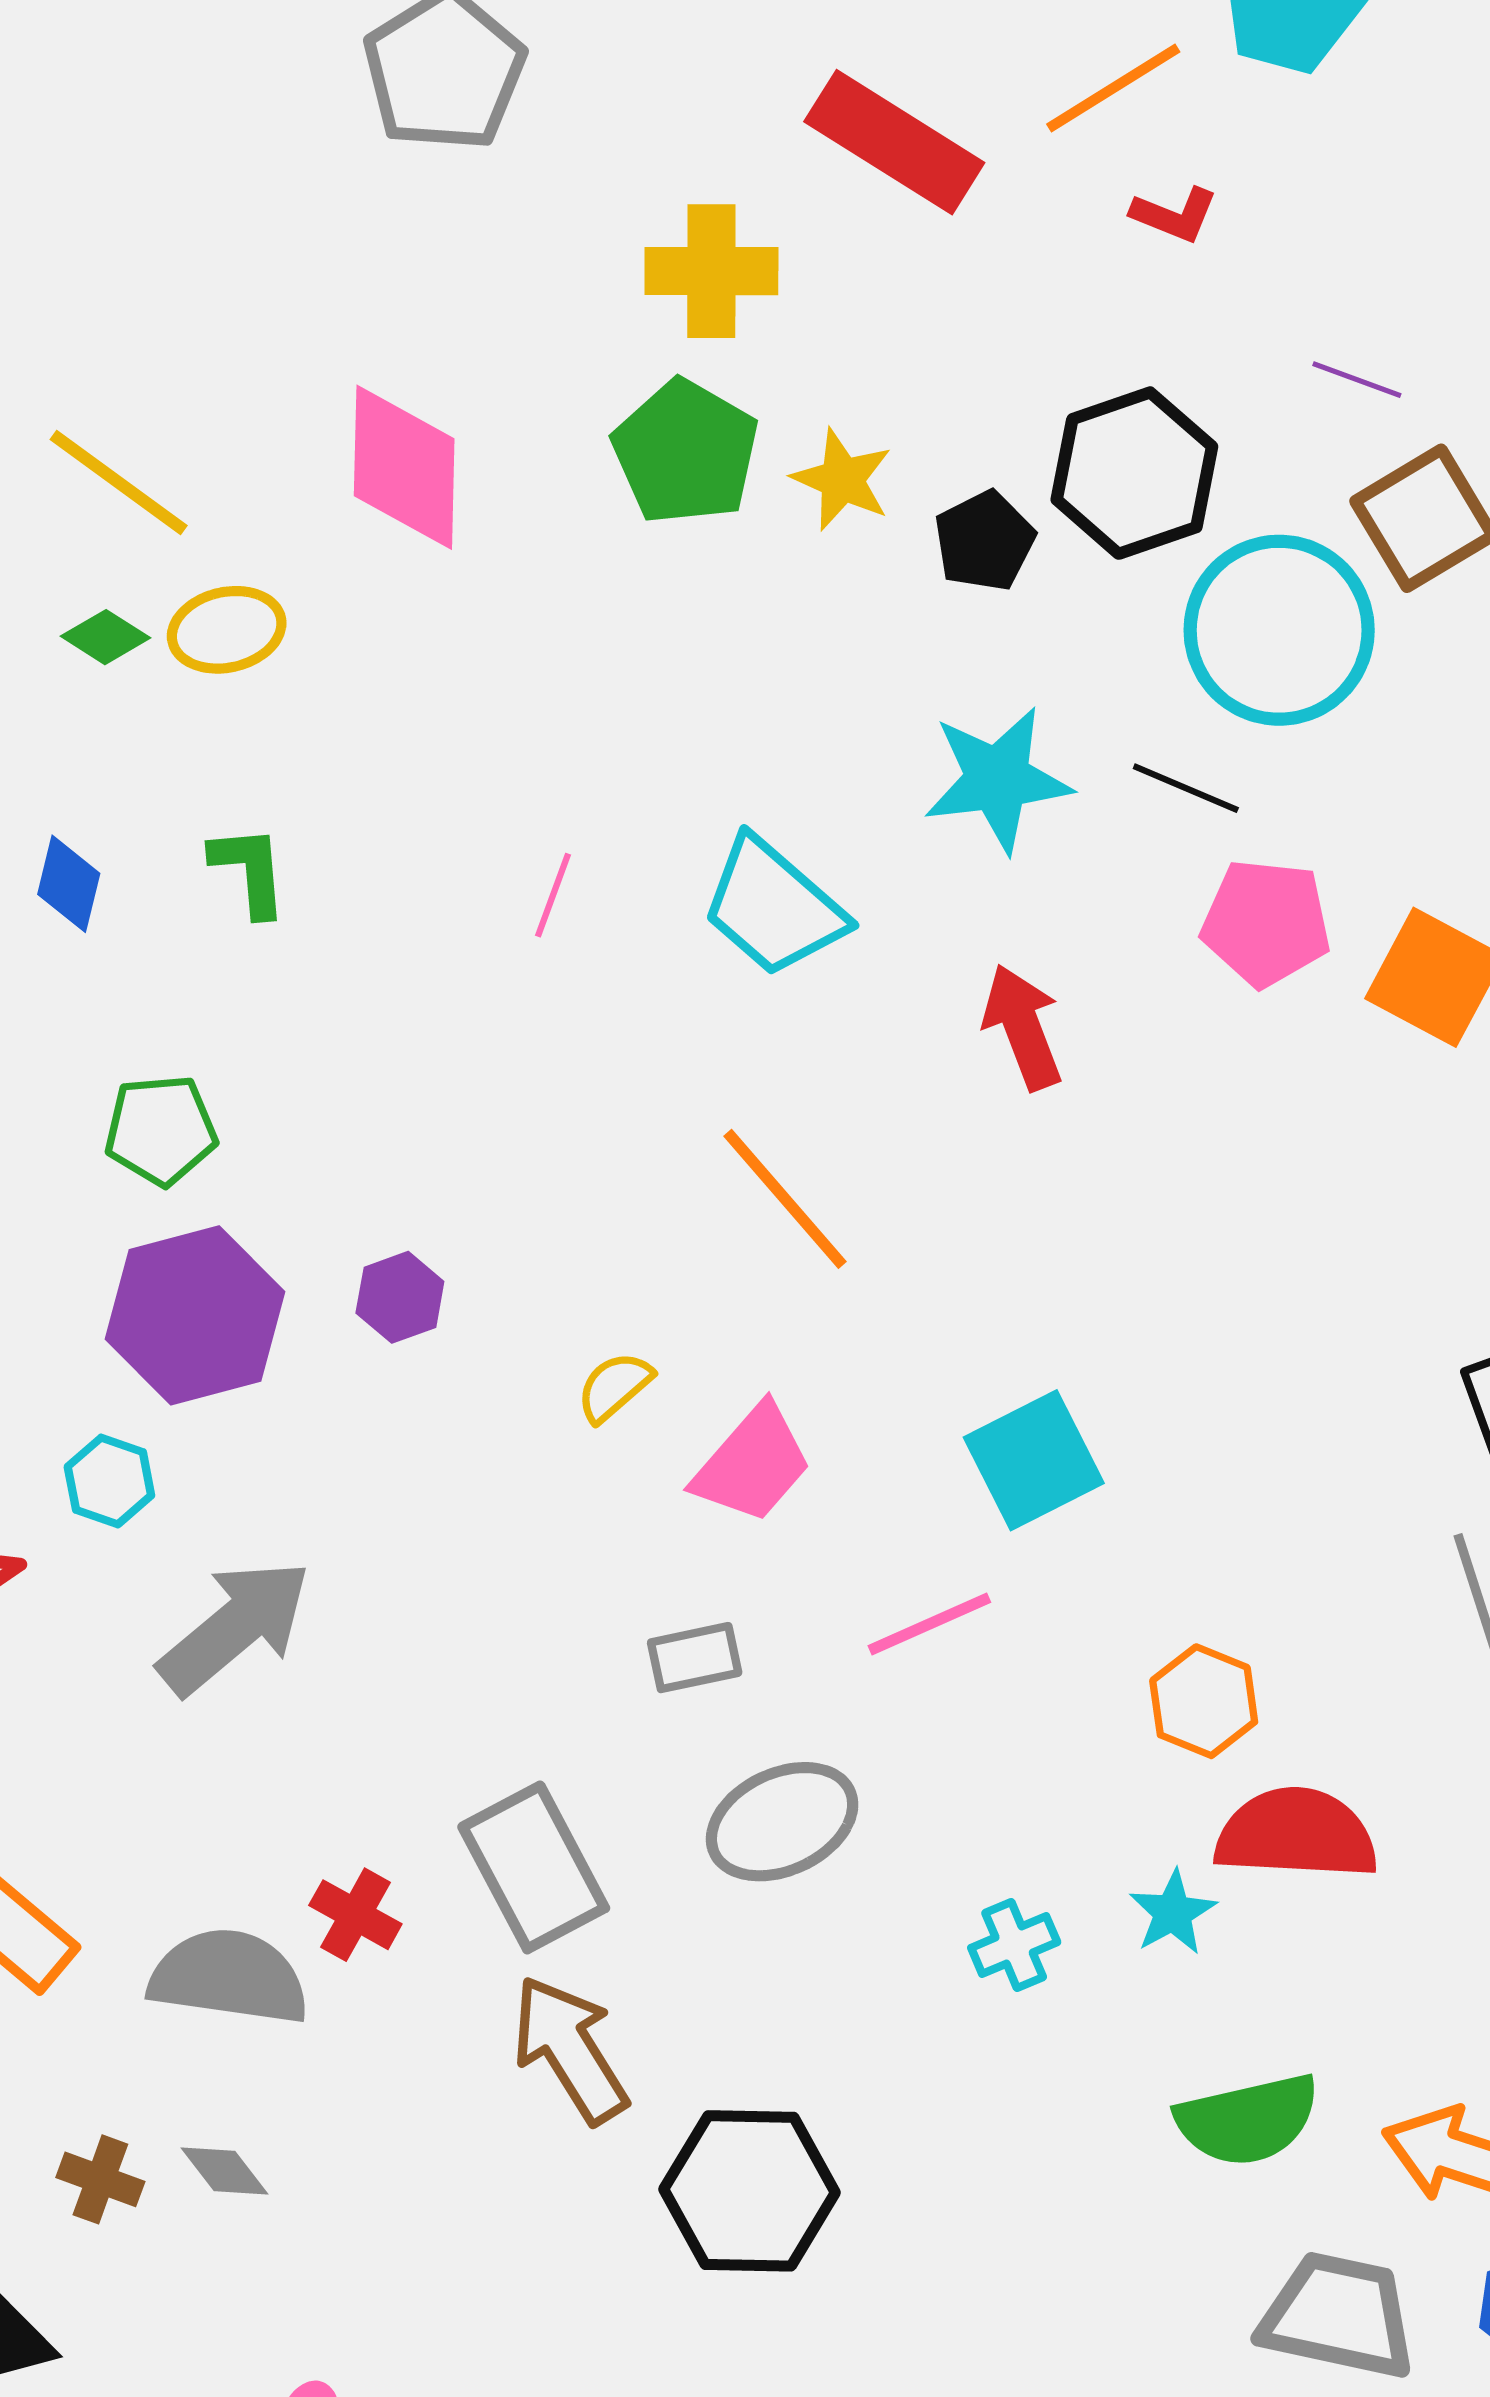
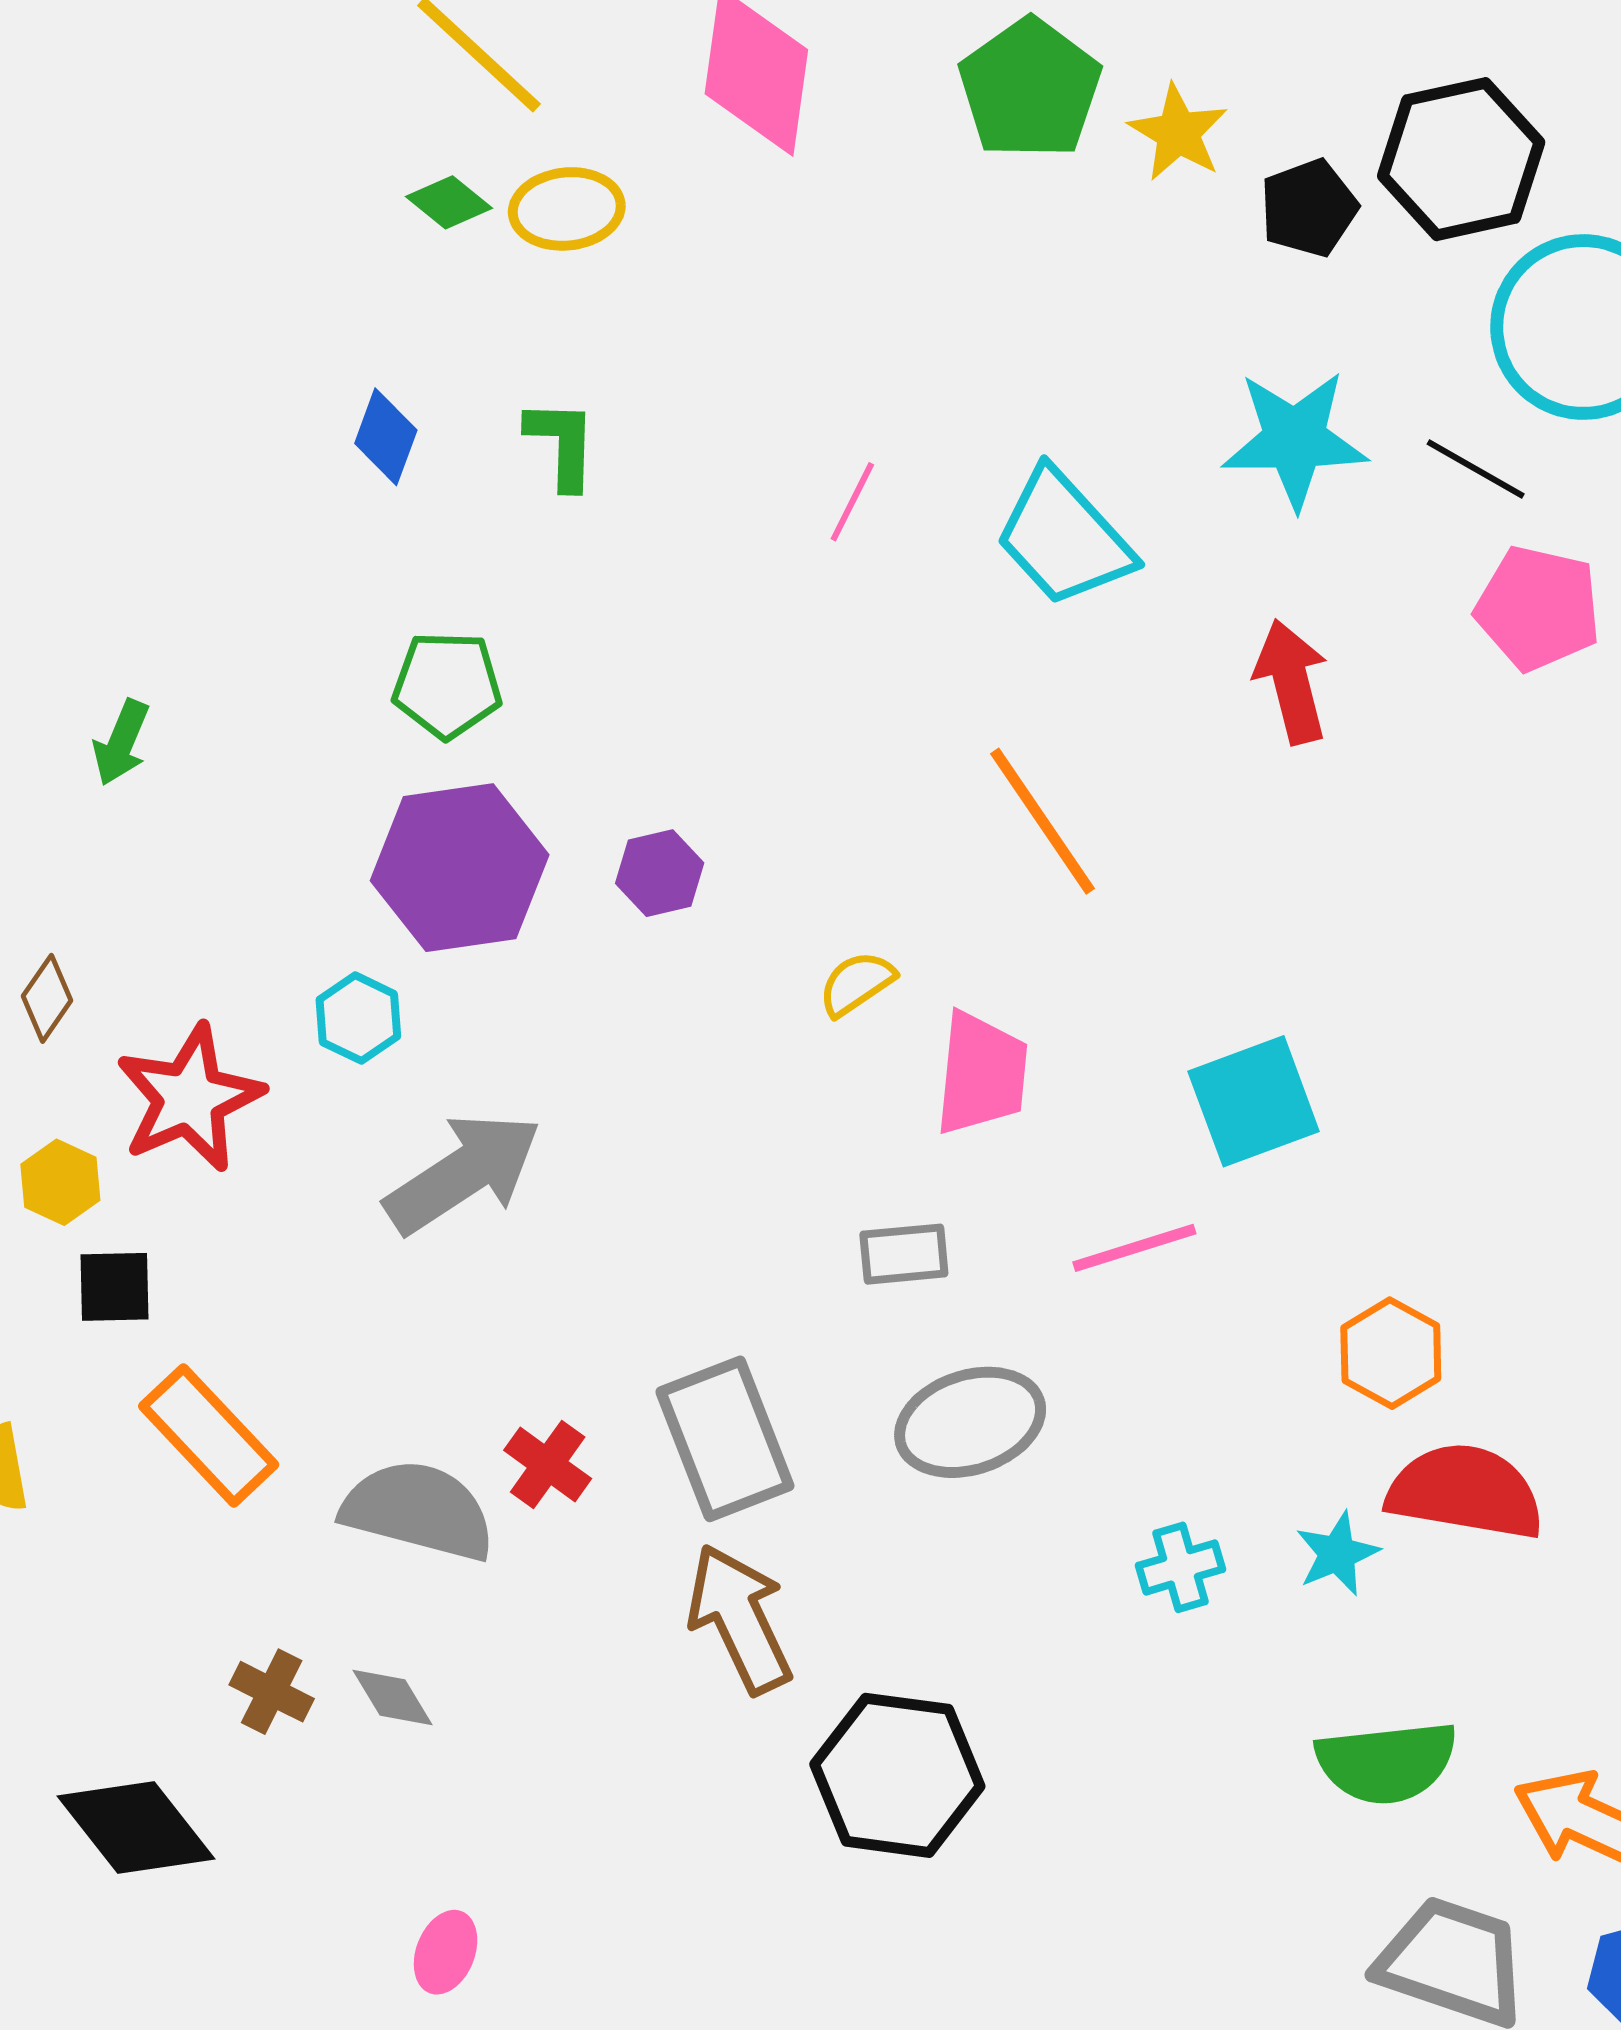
pink trapezoid: (753, 1464) -> (982, 1073), turned -42

